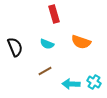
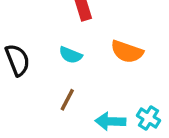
brown line: (45, 71) -> (67, 100), turned -32

